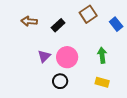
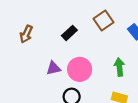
brown arrow: (29, 21) -> (26, 34), moved, turned -70
purple triangle: (44, 56) -> (53, 68), turned 32

